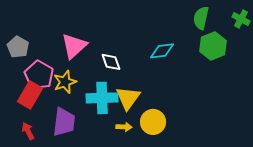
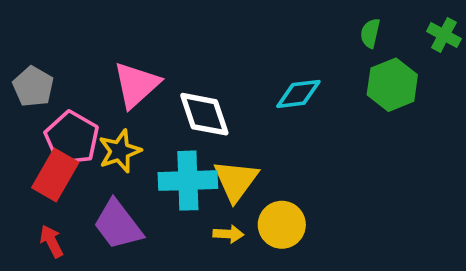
green semicircle: (201, 18) -> (370, 33), size x0.7
white diamond: (111, 62) -> (204, 114), size x1.4
purple trapezoid: (64, 122) -> (118, 225), turned 136

